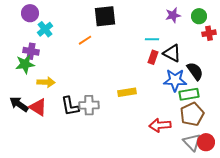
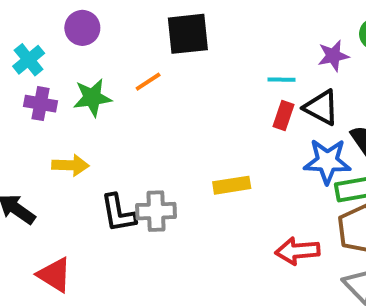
purple circle: (30, 13) -> (82, 28), moved
purple star: (173, 15) -> (333, 56), moved
cyan cross: (45, 29) -> (29, 60), moved
green star: (25, 64) -> (92, 98), moved
red triangle: (38, 107) -> (54, 275), moved

